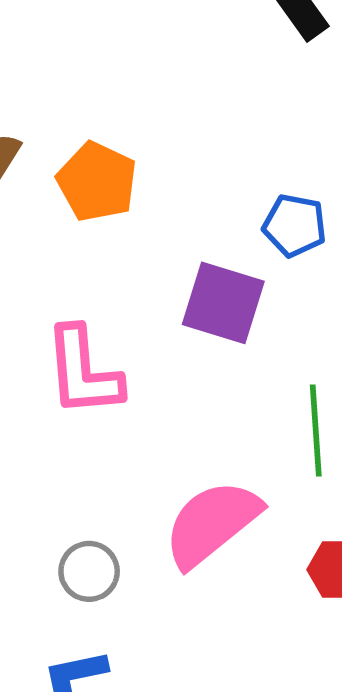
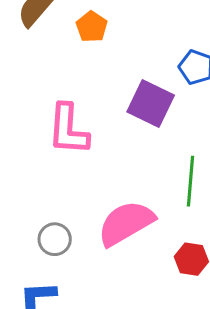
orange pentagon: (97, 182) -> (92, 27), size x0.7

